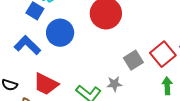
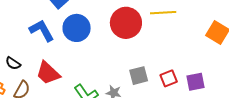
red square: (163, 54) -> (169, 78), size x0.7

